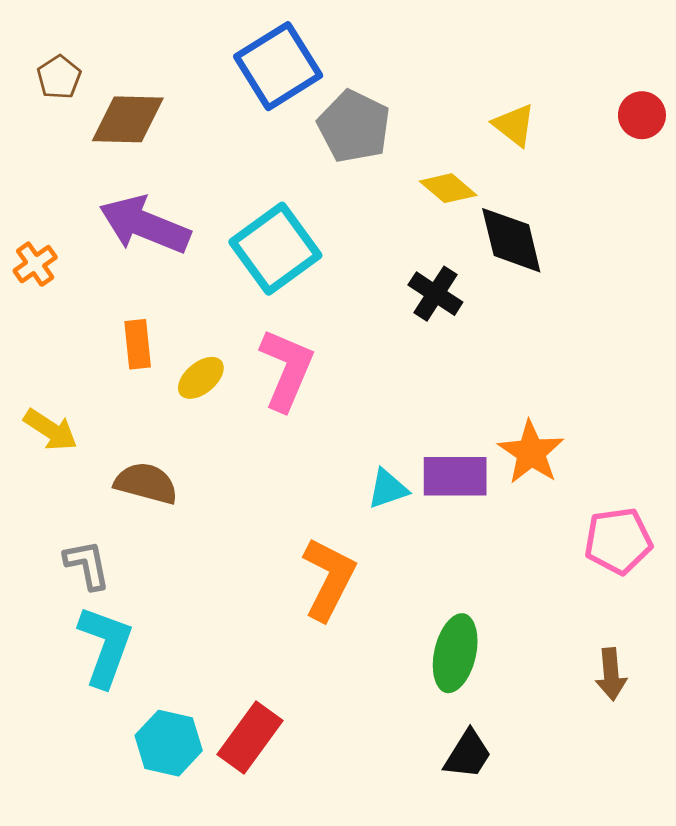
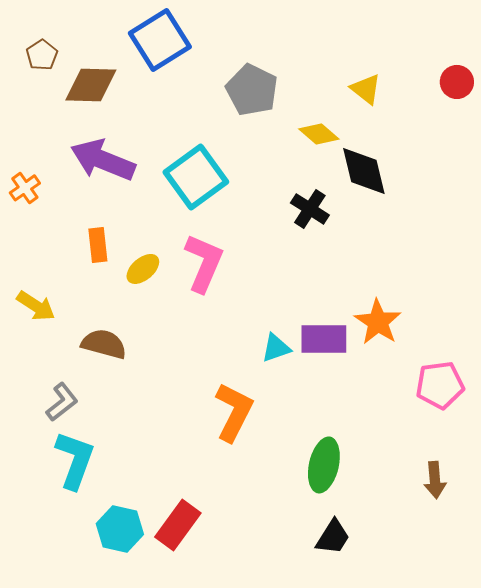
blue square: (278, 66) -> (160, 40), moved
gray L-shape: (87, 565) -> (62, 402), turned 63

